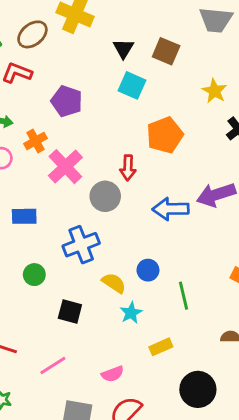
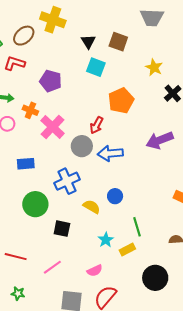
orange cross: (35, 141) -> (30, 110), turned -35
red arrow: (128, 168) -> (97, 125), turned 30
blue arrow: (171, 209) -> (110, 153), moved
green circle: (34, 275) -> (35, 204), size x1.6
green line: (184, 296) -> (137, 227), moved
cyan star: (131, 313) -> (106, 240), moved

